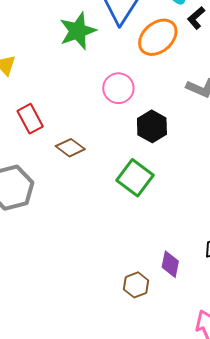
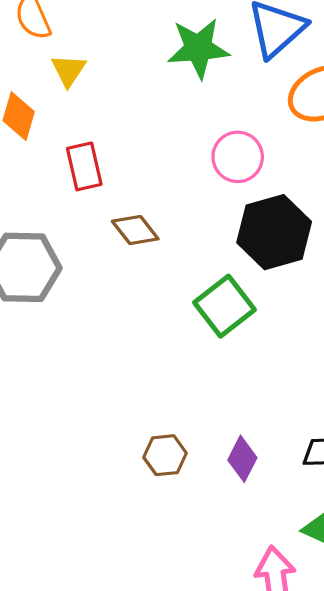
black hexagon: (152, 126) -> (274, 232), size x1.4
brown hexagon: (136, 285) -> (165, 455), moved

